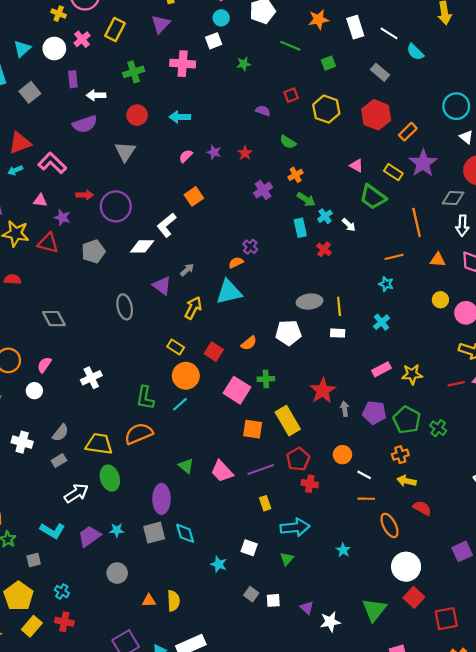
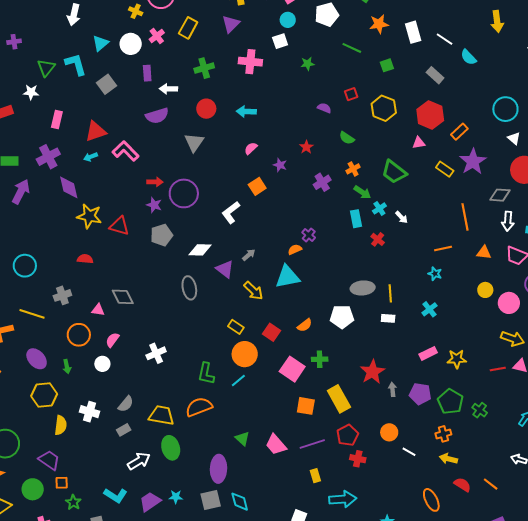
purple star: (214, 152) -> (280, 165), moved
pink triangle: (356, 165) -> (419, 143), moved, turned -40
green trapezoid: (373, 197) -> (394, 172), moved
pink triangle: (40, 200) -> (98, 310), moved
purple star: (62, 217) -> (154, 205), moved
white diamond: (142, 246) -> (200, 250), moved
yellow arrow: (193, 308) -> (253, 291), turned 105
orange line: (366, 499) -> (491, 484), moved, turned 35

